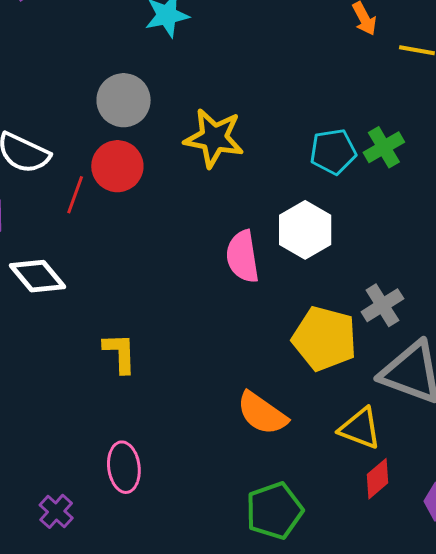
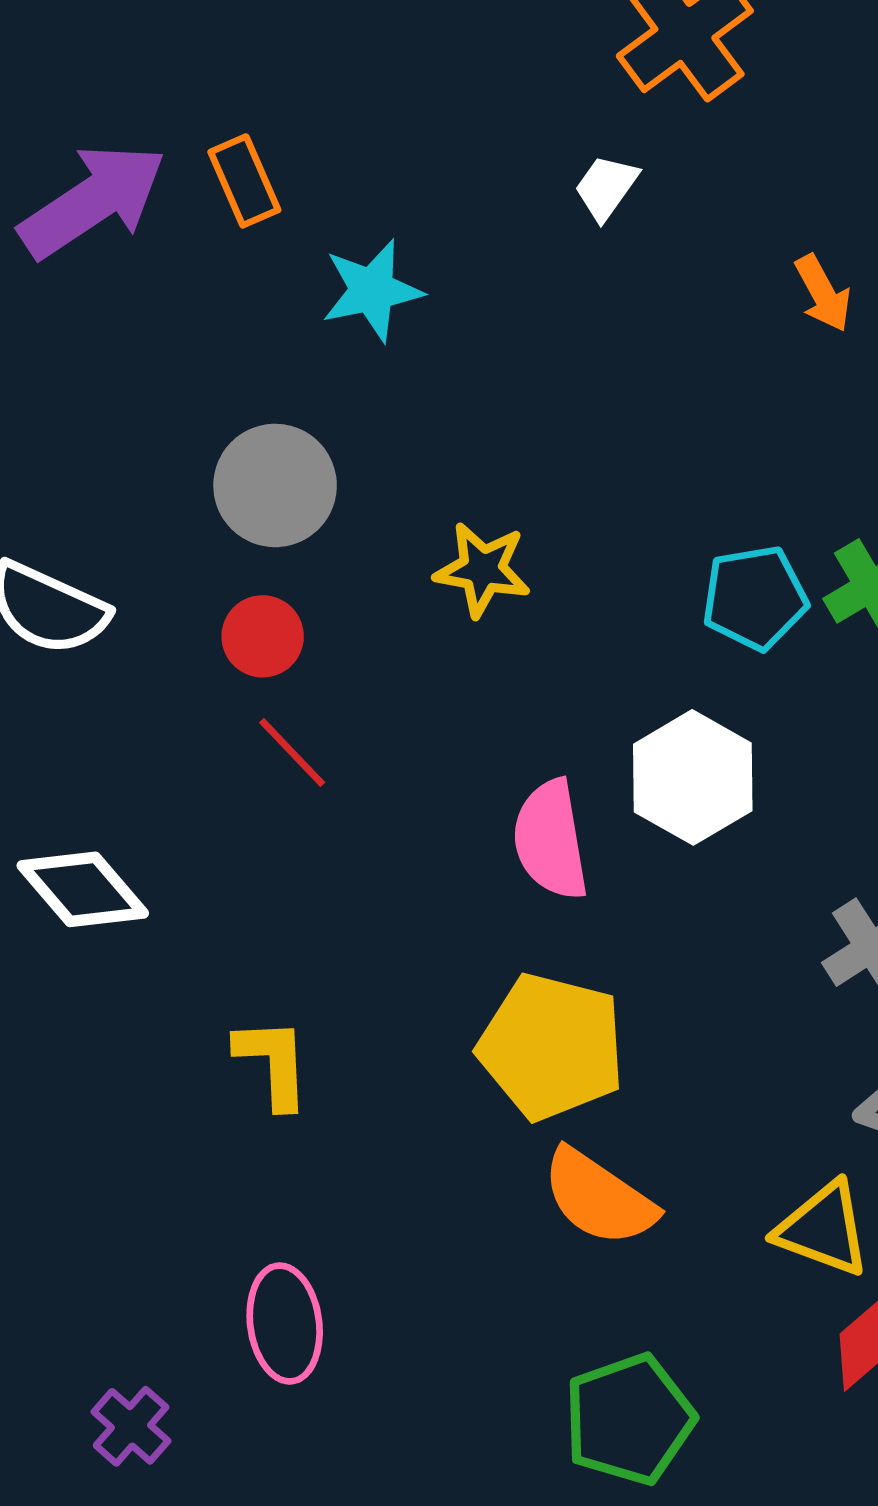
yellow star: (214, 138) -> (482, 570), size x0.7
red circle: (117, 166) -> (263, 636), size x0.7
red line: (75, 195) -> (292, 752), moved, turned -63
yellow pentagon: (325, 338) -> (551, 1047), moved

